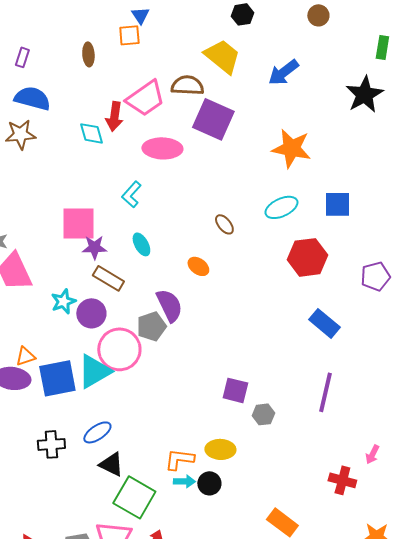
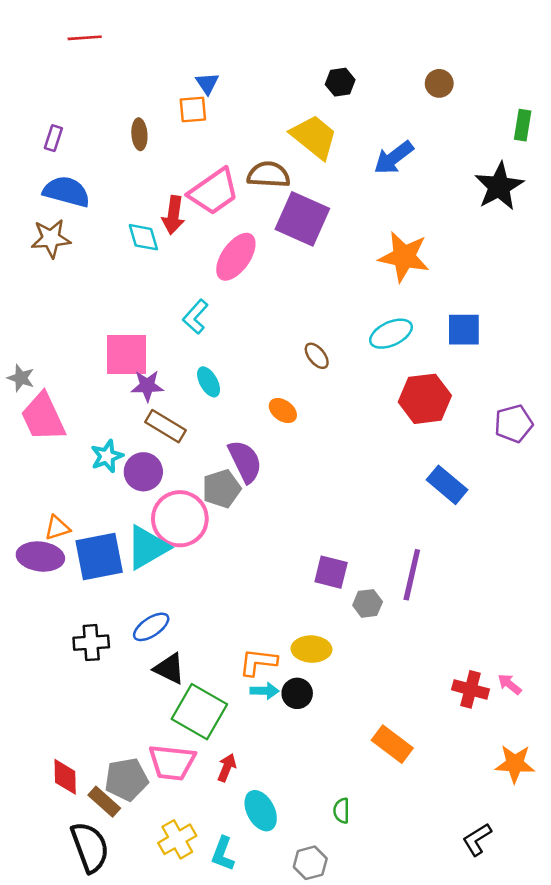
pink ellipse: (162, 148) -> (236, 257), turned -57
purple line: (325, 392) -> (412, 575), moved
pink arrow: (372, 454) -> (510, 684), moved, turned 102

